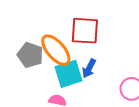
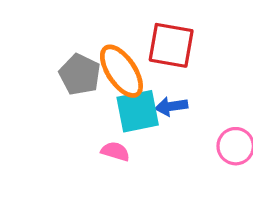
blue arrow: (89, 69) -> (171, 106), turned 48

